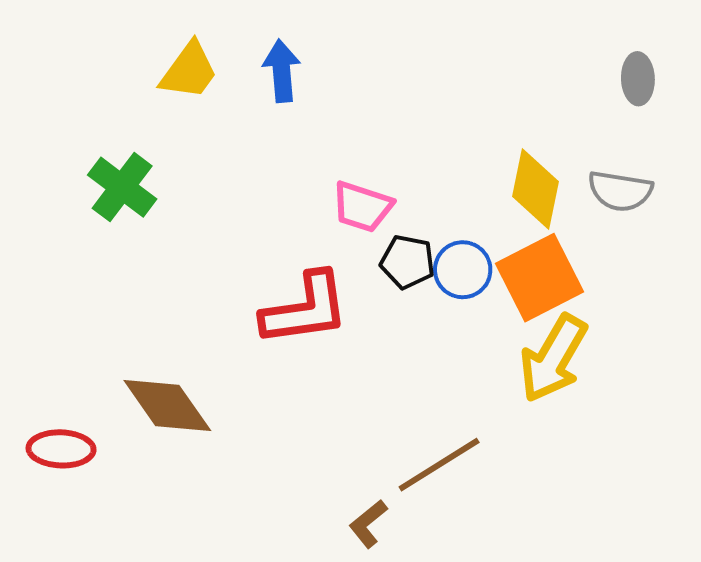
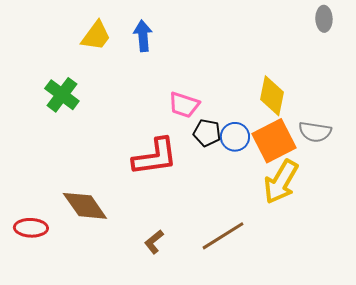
gray ellipse: (638, 79) -> (324, 19), moved
gray semicircle: (620, 191) -> (315, 132), moved
brown L-shape: (368, 524) -> (154, 242), moved

